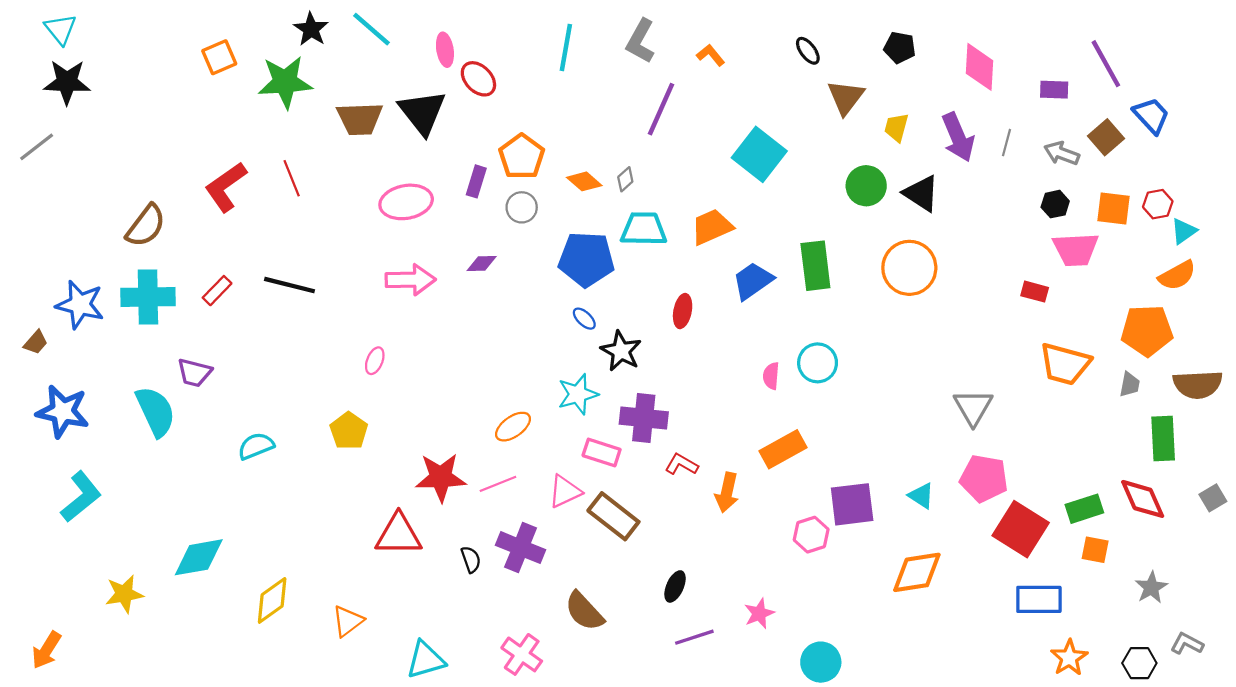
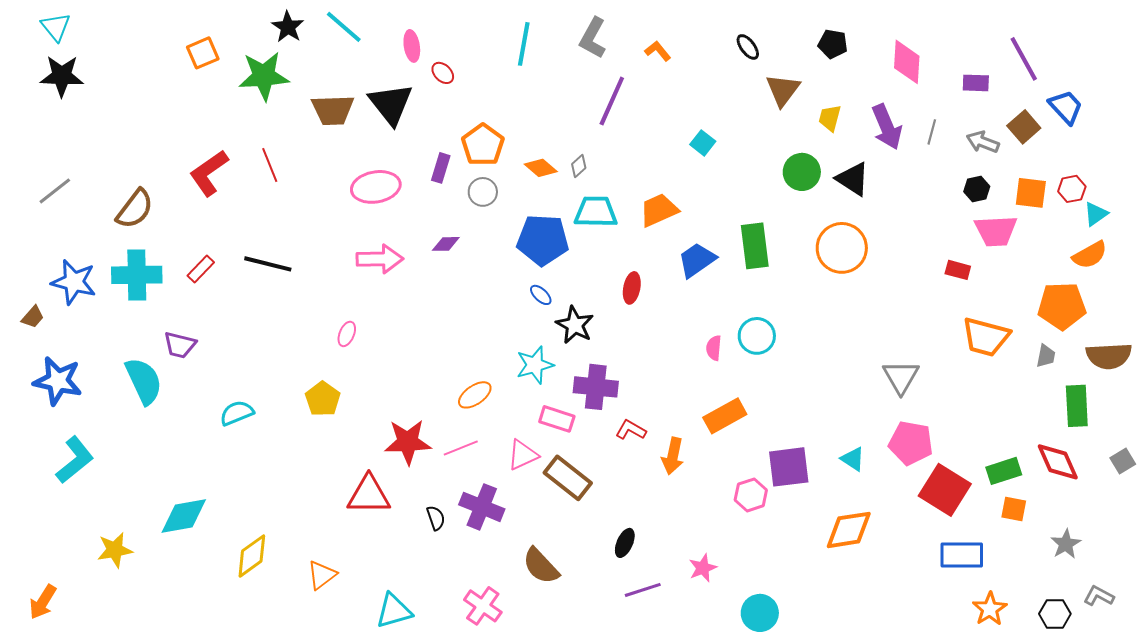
red ellipse: (478, 79) -> (443, 73), size x0.7
gray line: (37, 147) -> (55, 191), moved
cyan square: (759, 154) -> (703, 143), size x0.5

